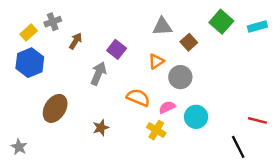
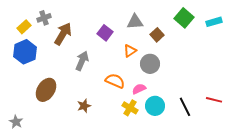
brown arrow: (76, 41) -> (63, 34), size x1.6
purple square: (117, 49) -> (105, 33), moved
cyan circle: (196, 117) -> (155, 106), moved
black line: (238, 147) -> (185, 107), moved

